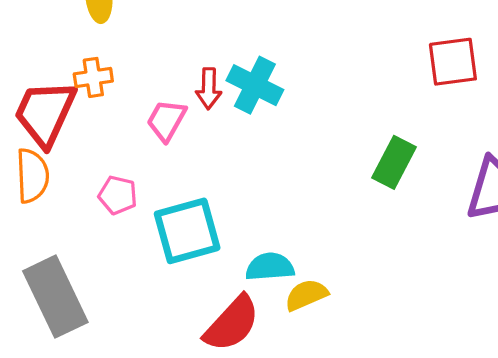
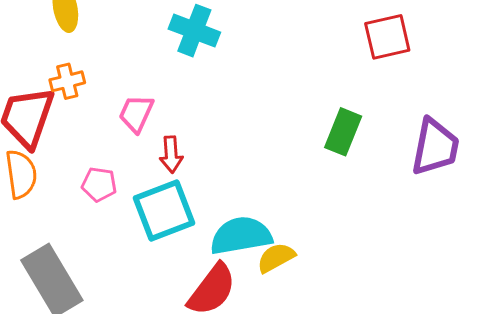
cyan cross: (255, 85) -> (194, 31), moved
red arrow: (209, 89) -> (171, 155), moved
cyan semicircle: (270, 267) -> (241, 236), size x1.4

